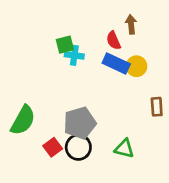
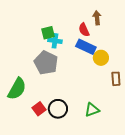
yellow circle: (136, 66) -> (101, 58), moved
gray pentagon: (80, 123) -> (46, 63), moved, turned -30
green triangle: (124, 149) -> (92, 110), turned -35

